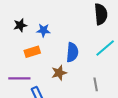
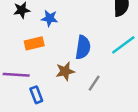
gray line: (96, 84) -> (94, 83), moved, turned 40

